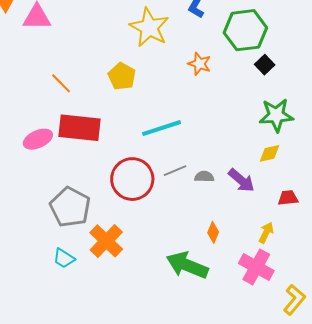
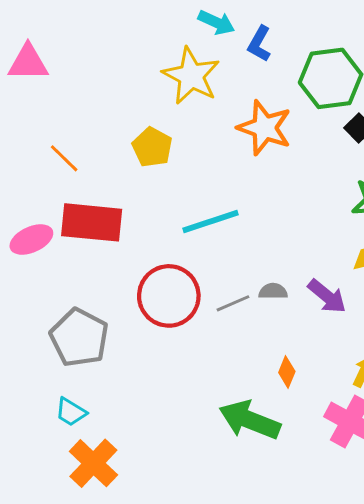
orange star: (199, 64) -> (265, 128), size x1.6
gray line: (175, 171) -> (233, 303), moved
orange cross: (106, 241) -> (93, 463), moved

